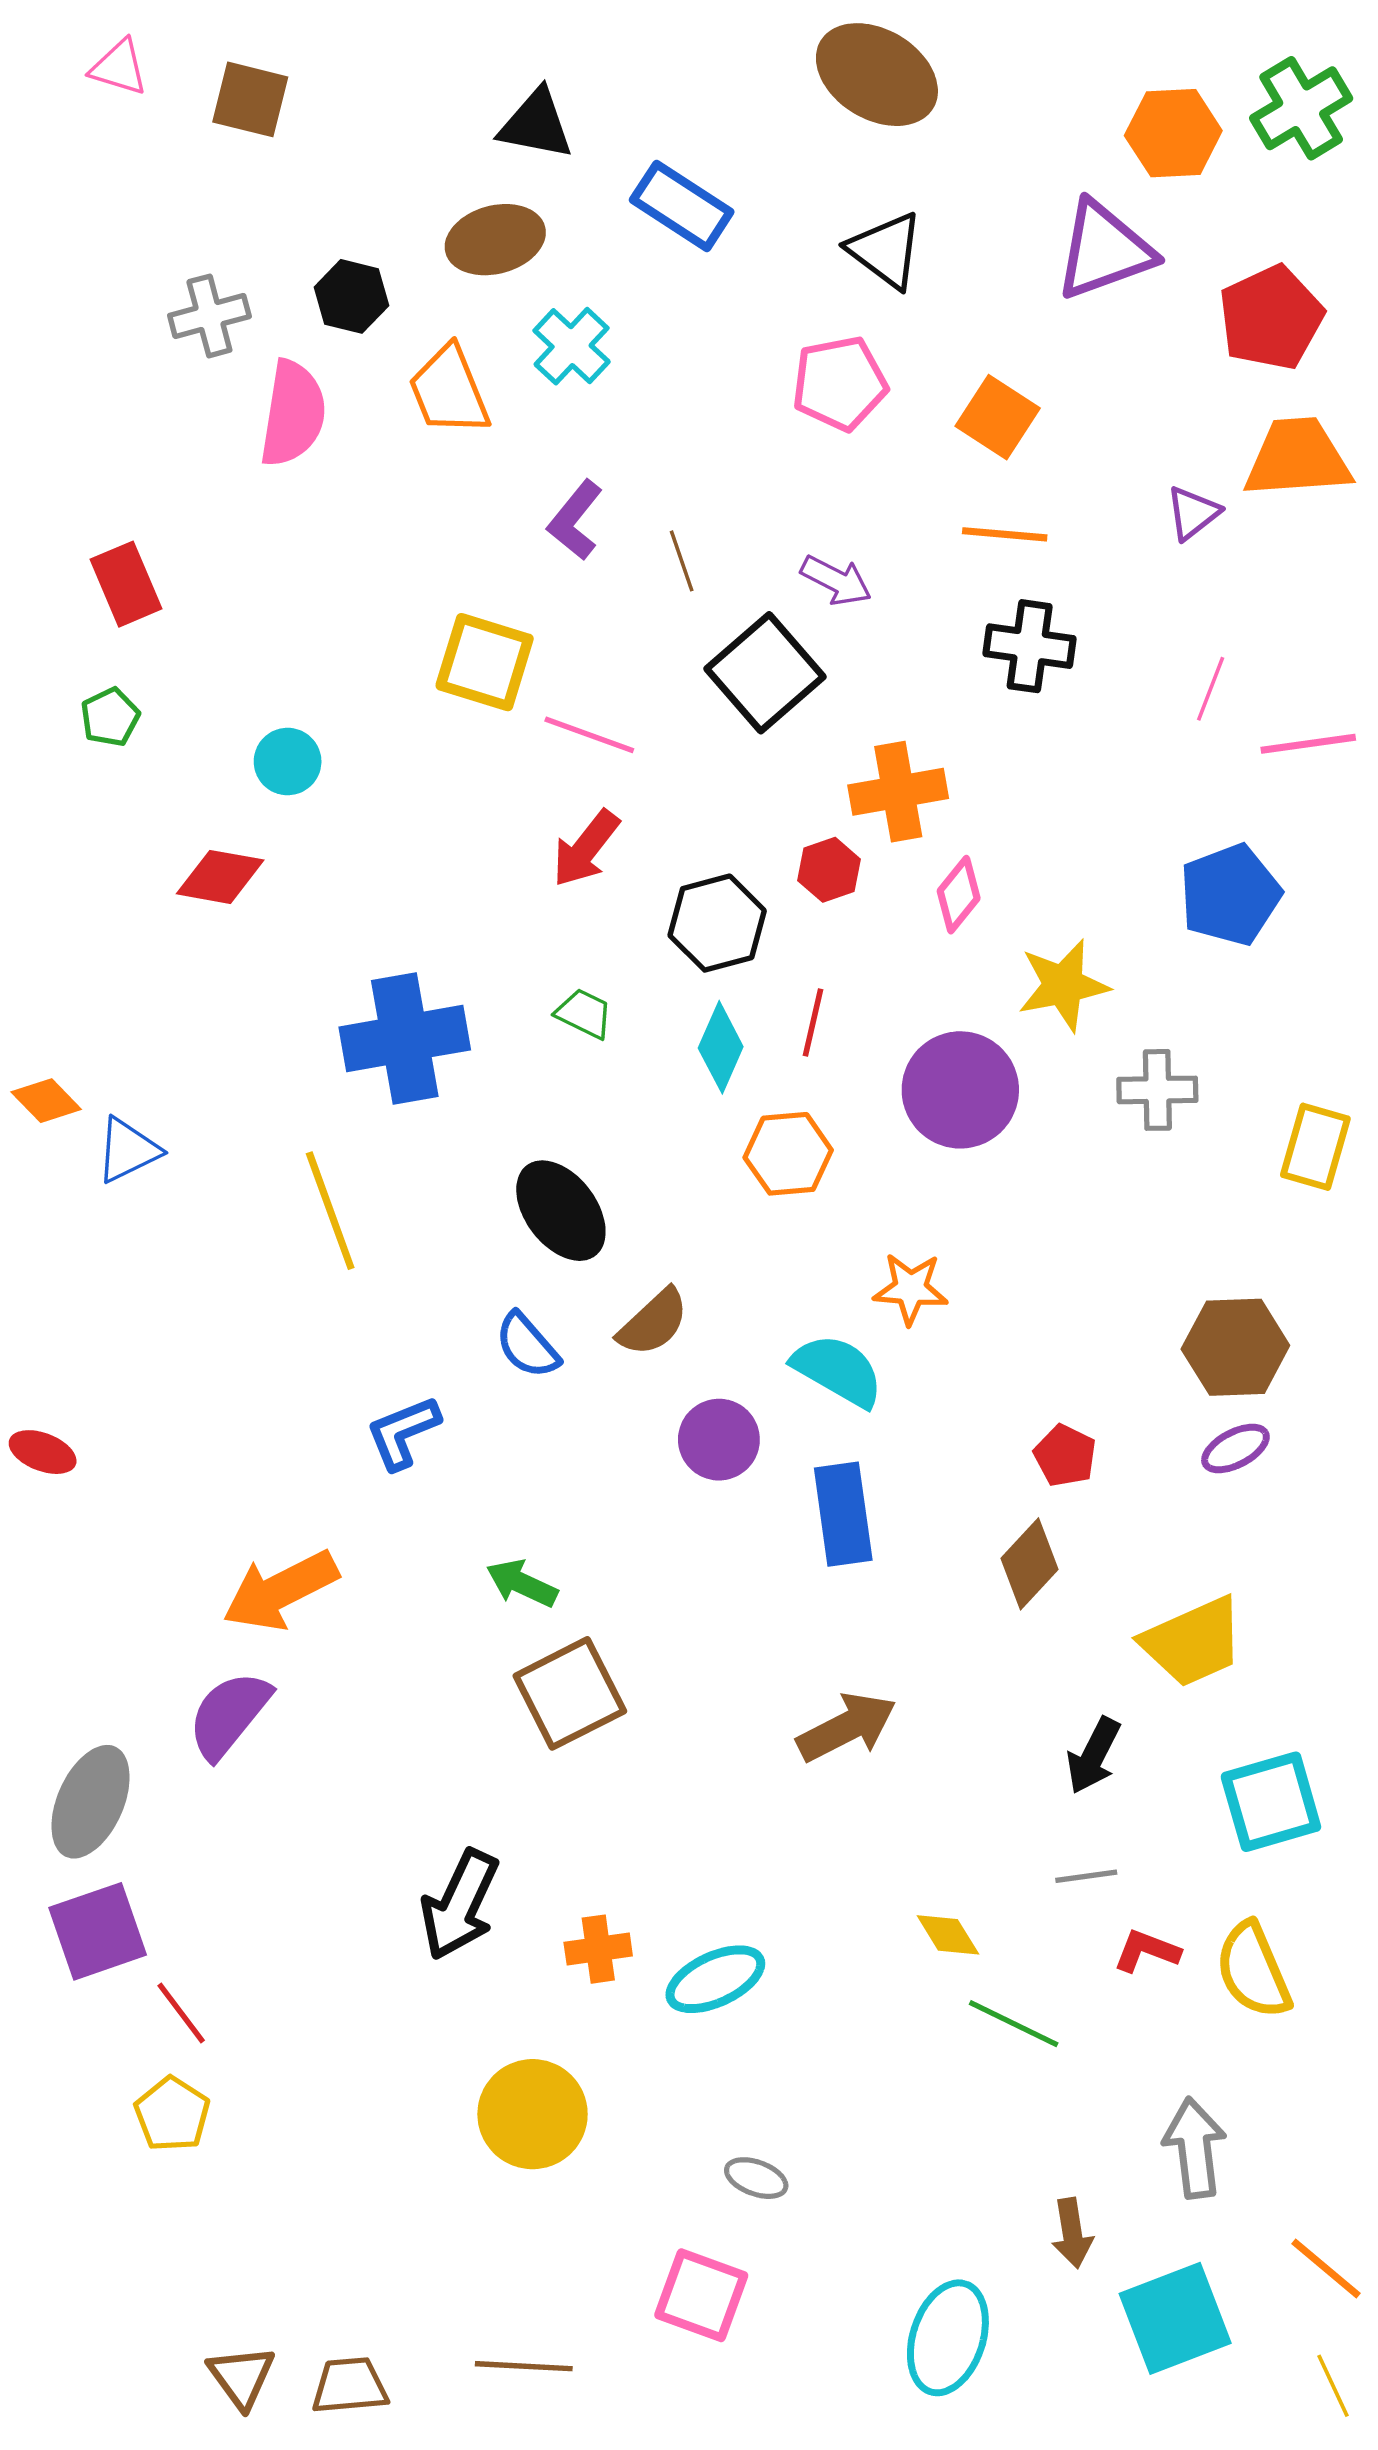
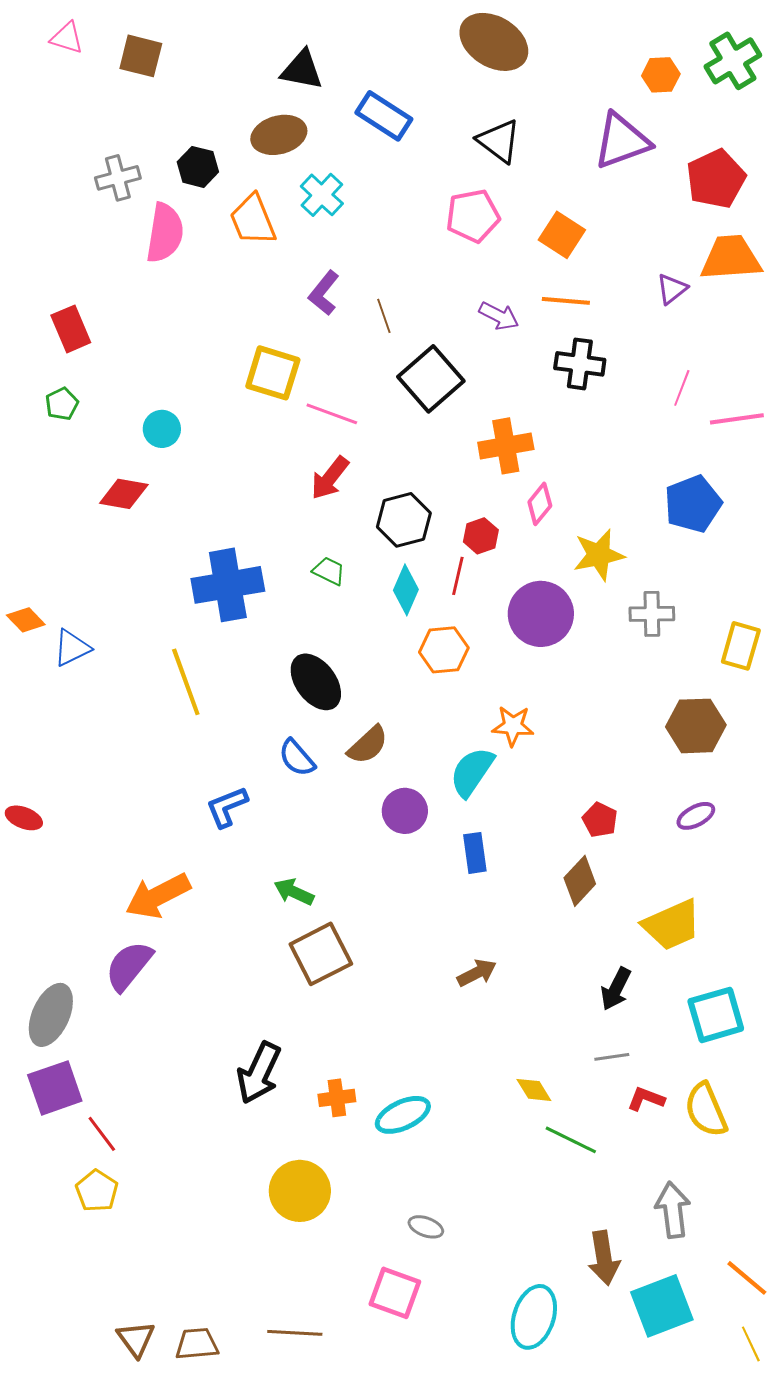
orange hexagon: (1173, 133) -> (661, 75), size x0.7
purple arrow: (836, 580) -> (499, 316), moved
red hexagon: (829, 870) -> (481, 536), moved
brown hexagon: (1235, 1347) -> (696, 726), moved
cyan semicircle: (838, 1370) -> (472, 772), turned -86
blue rectangle: (843, 1514) -> (475, 853), size x0.7
brown arrow: (847, 1727) -> (477, 973), size x0.7
brown arrow: (1072, 2233) -> (604, 1258), size x1.4

